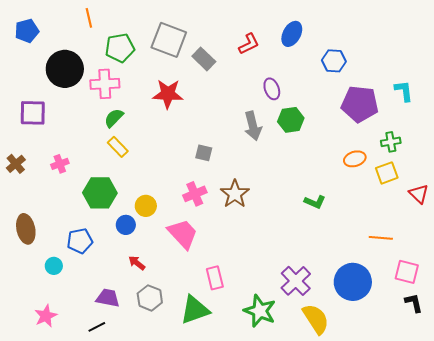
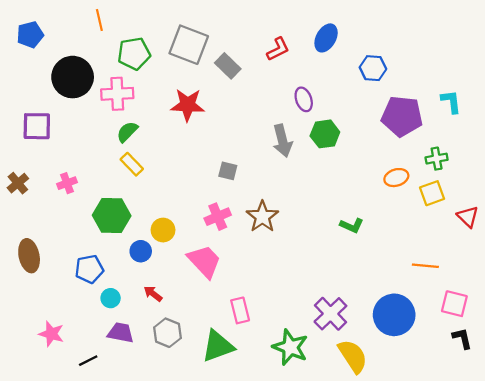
cyan circle: (54, 266) -> (111, 298), moved
pink star: (46, 316) -> (51, 334), moved, turned -30
black line: (97, 327) -> (88, 361), moved

